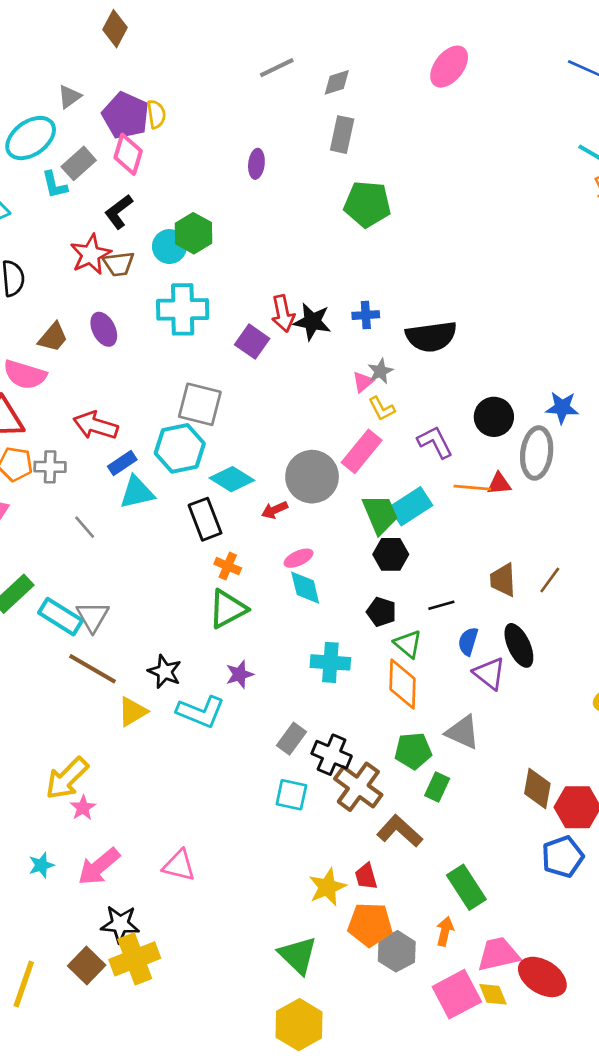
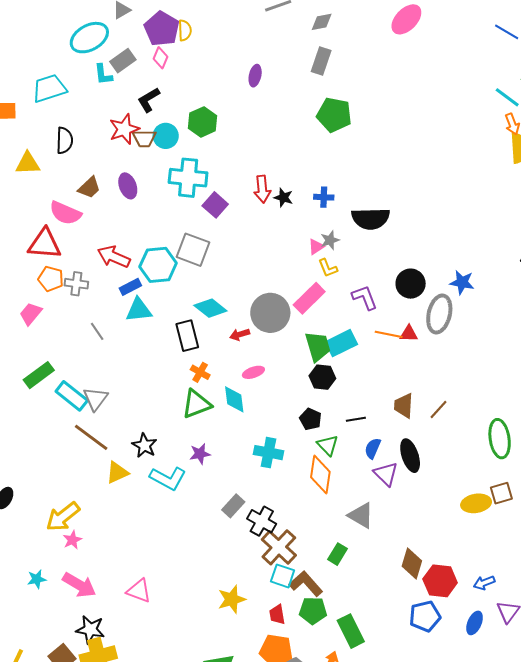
pink diamond: (128, 154) -> (160, 58), size x0.7
cyan circle: (169, 247) -> (166, 136), moved
black star: (312, 322) -> (283, 198), size x0.7
purple square: (252, 342) -> (215, 205), moved
cyan hexagon: (180, 448) -> (158, 265), moved
cyan diamond: (305, 588) -> (234, 399), moved
green pentagon: (413, 751) -> (313, 611), moved
cyan square: (291, 795) -> (283, 576), moved
pink arrow: (99, 867) -> (79, 585), turned -116
yellow star: (327, 887) -> (232, 599), moved

